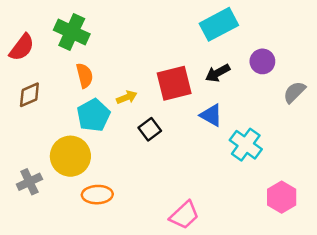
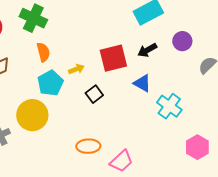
orange ellipse: (97, 195) -> (88, 146), moved

